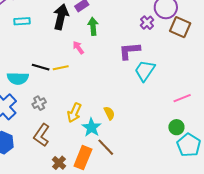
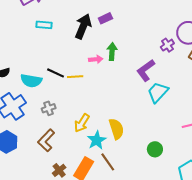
green arrow: (93, 26) -> (112, 51), moved
pink arrow: (78, 48) -> (96, 59), turned 112
purple L-shape: (129, 51) -> (146, 70), turned -40
yellow semicircle: (109, 113) -> (116, 129), size x1.5
green circle: (176, 127) -> (155, 149), moved

